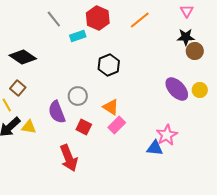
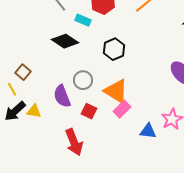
cyan rectangle: (78, 36) -> (83, 20), turned 42
black diamond: (23, 57) -> (65, 41), moved
orange triangle: (111, 107) -> (116, 91), size x1.5
blue triangle: (155, 148) -> (148, 131), moved

